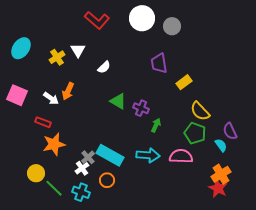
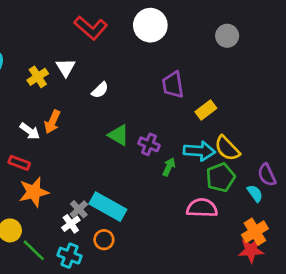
gray circle: (172, 26) -> (227, 36), moved
green pentagon: (195, 133) -> (220, 177), turned 30
cyan arrow: (148, 155) -> (199, 151), moved
red star: (218, 188) -> (251, 250), turned -30

